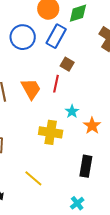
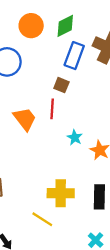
blue rectangle: (56, 36) -> (74, 56), moved
yellow cross: (51, 132) -> (61, 193), moved

